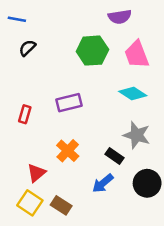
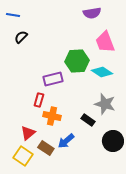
green hexagon: (92, 51) -> (77, 61), moved
red rectangle: (25, 114) -> (39, 100), moved
orange cross: (68, 151) -> (52, 116), turned -30
blue arrow: (103, 183) -> (66, 141), moved
brown rectangle: (61, 205) -> (46, 148), moved

